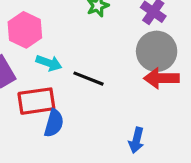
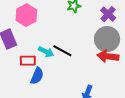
cyan arrow: (49, 63) -> (46, 52), moved
red rectangle: (36, 101) -> (28, 61), size x0.7

